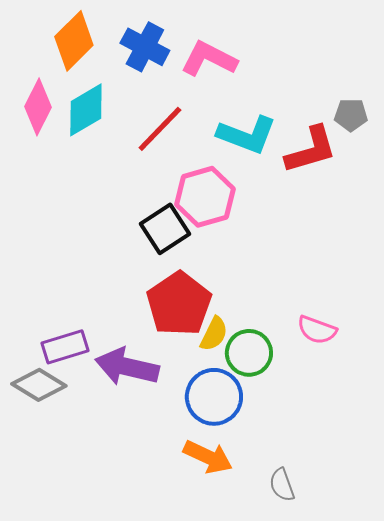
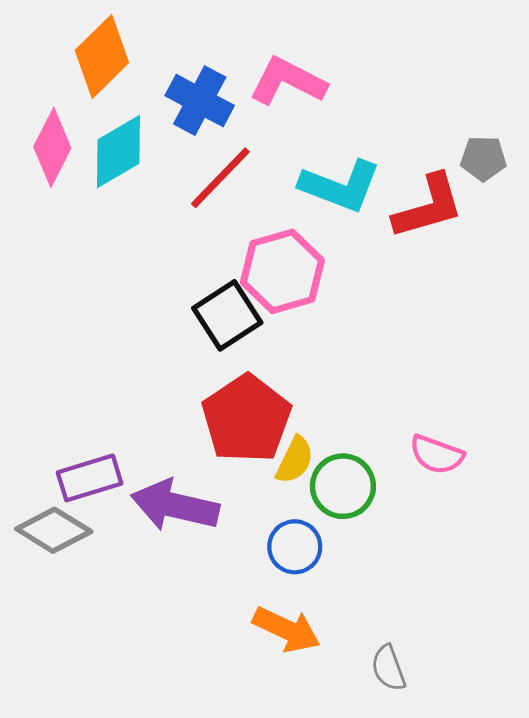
blue cross: (145, 47) -> (200, 101), moved
blue circle: (214, 397) -> (295, 547), size x0.7

